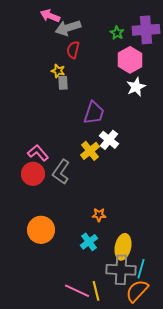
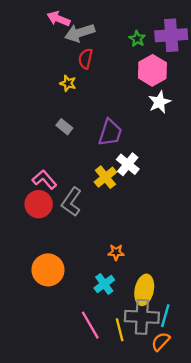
gray rectangle: (63, 83) -> (64, 127), moved, turned -48
pink line: (77, 291) -> (90, 325), moved, turned 35
yellow line: (96, 291) -> (120, 330), moved
orange semicircle: (137, 291) -> (161, 341), size x0.7

